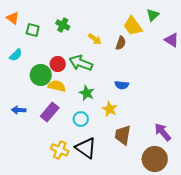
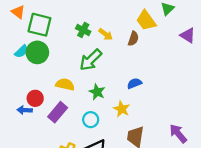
green cross: (63, 25) -> (83, 30), moved
green square: (33, 30) -> (39, 25), size x1.6
green arrow: (81, 63) -> (91, 60), turned -65
red circle: (58, 64) -> (35, 98), moved
green circle: (41, 75) -> (37, 52), moved
blue semicircle: (122, 85) -> (134, 83), turned 152

